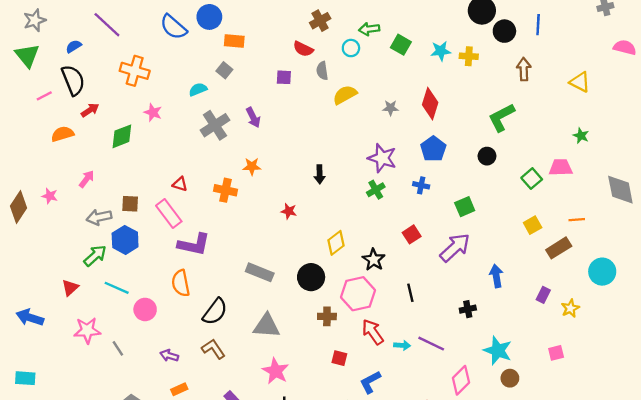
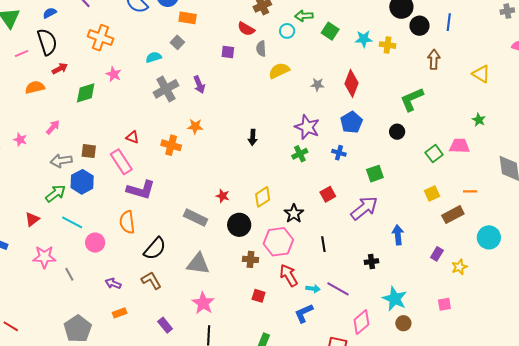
red star: (289, 211) -> (223, 196), moved
blue L-shape: (370, 382) -> (304, 313), moved

